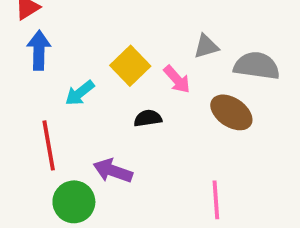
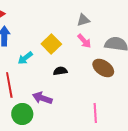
gray triangle: (206, 46) -> (83, 20), moved
pink arrow: (177, 79) -> (84, 41), moved

